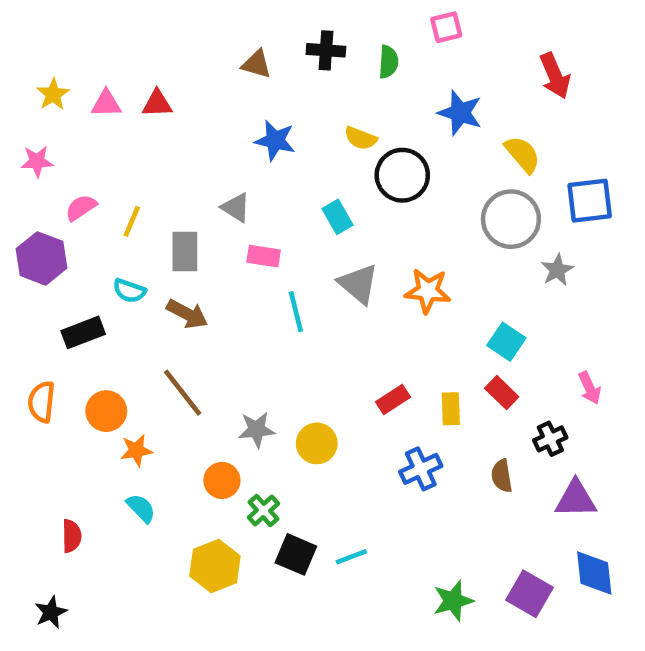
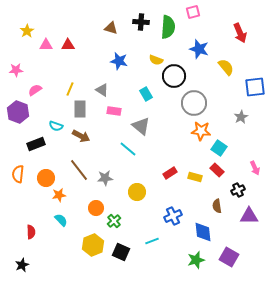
green semicircle: (388, 62) -> (168, 27), size x1.6
yellow star: (53, 94) -> (27, 31), moved
gray circle: (511, 219) -> (194, 103), moved
yellow line: (132, 221) -> (70, 89), moved
gray triangle: (358, 284) -> (141, 126), moved
orange star: (428, 291) -> (201, 131), moved
cyan line: (296, 312) -> (128, 149), moved, turned -36
yellow rectangle: (451, 409) -> (195, 177), turned -72
gray star: (257, 430) -> (105, 178), moved
blue cross: (421, 469) -> (173, 216), moved
black square: (296, 554) -> (121, 252), moved
blue diamond: (594, 573) -> (203, 232), moved

